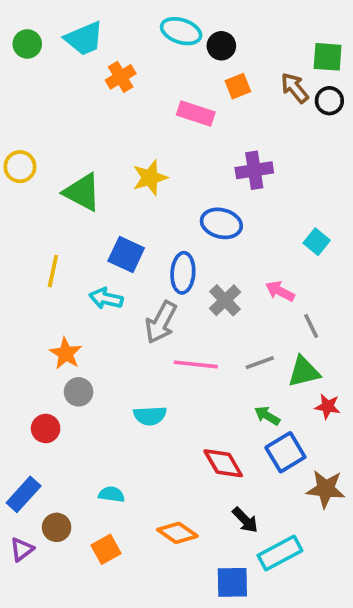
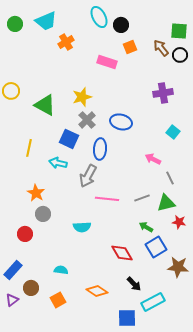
cyan ellipse: (181, 31) -> (99, 17), turned 45
purple cross: (254, 170) -> (163, 93), moved
gray cross: (225, 300) -> (87, 120), moved

